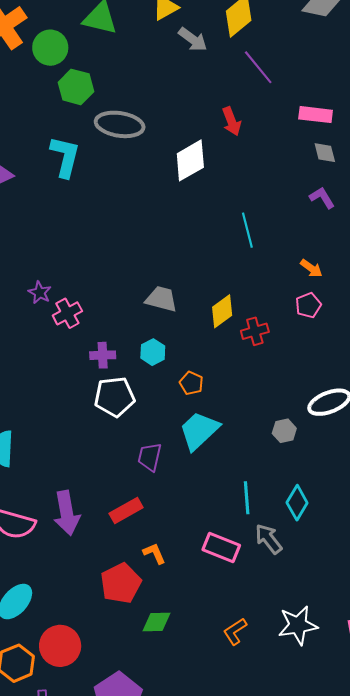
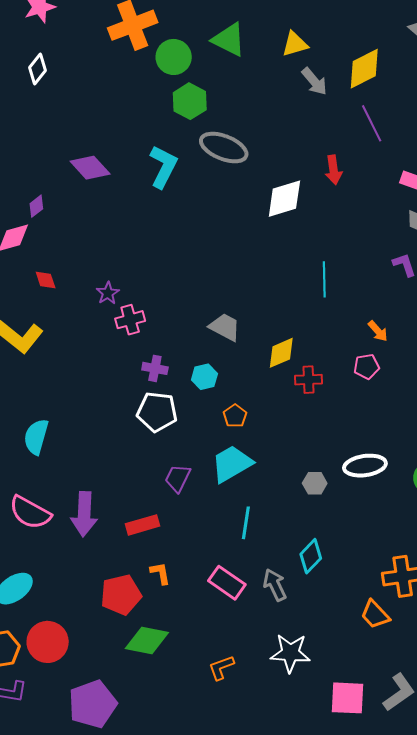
cyan line: (247, 498) -> (246, 523), moved
green diamond: (156, 622) -> (147, 641), size x1.4
white star: (298, 625) -> (290, 653), moved

